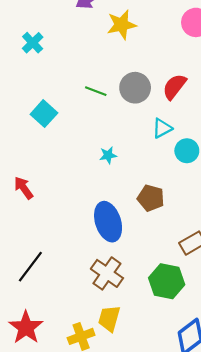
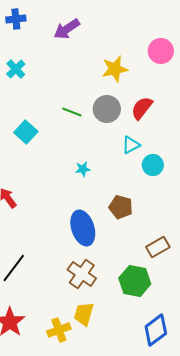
yellow star: (122, 25) -> (115, 69), moved

